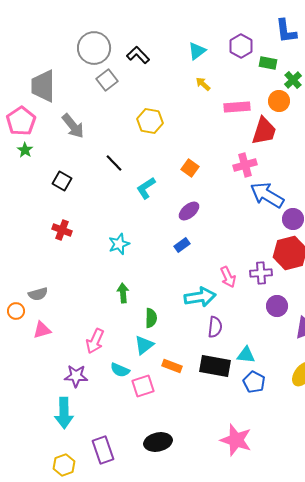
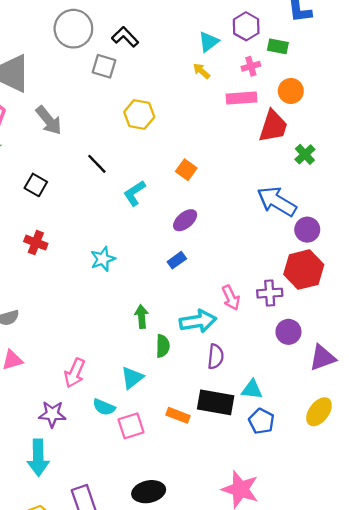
cyan triangle: (197, 51) -> (209, 42), moved
gray square: (107, 80) -> (104, 66), moved, turned -35
green cross: (293, 80) -> (305, 154), moved
pink cross: (245, 165) -> (251, 66), moved, size x0.7
green arrow: (123, 293) -> (142, 317), moved
green semicircle: (151, 318) -> (163, 346), moved
orange rectangle: (172, 366) -> (178, 415), moved

